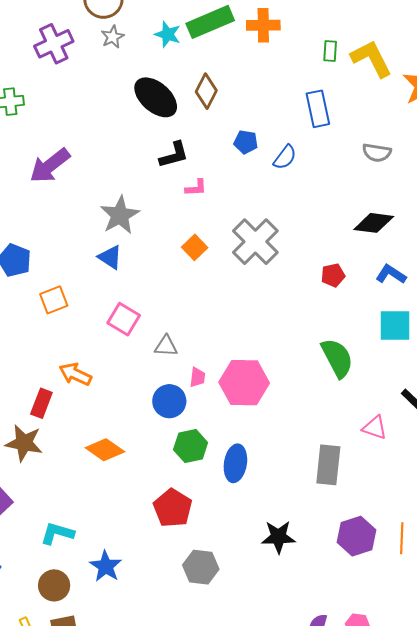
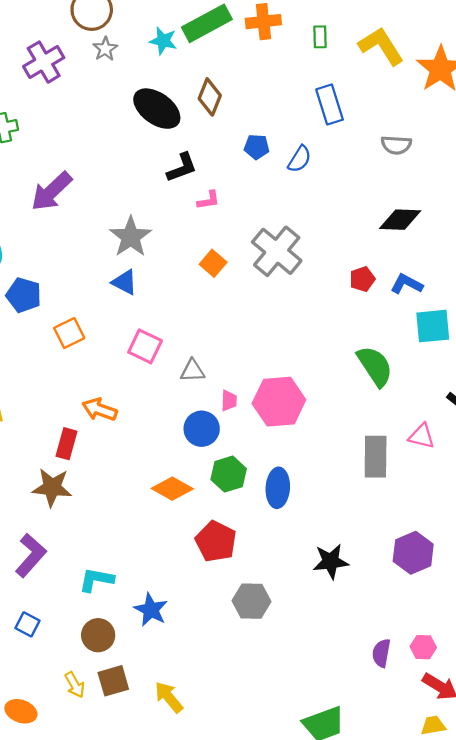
green rectangle: (330, 51) -> (320, 37), moved
blue L-shape: (391, 274) -> (407, 284), moved
orange diamond: (105, 450) -> (172, 489), moved
gray rectangle: (328, 465) -> (376, 457), moved

